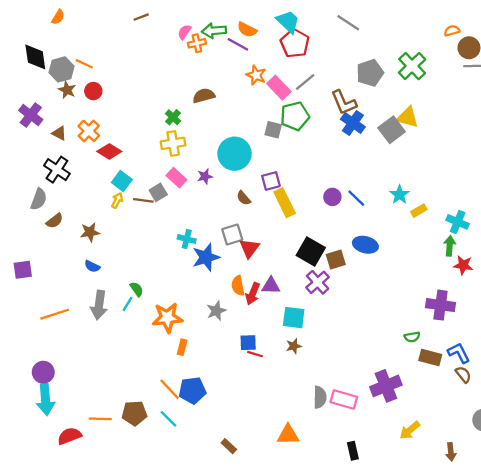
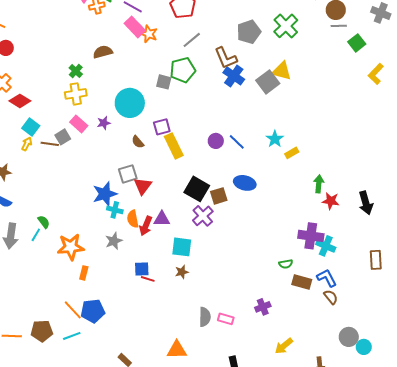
pink rectangle: (279, 88) -> (135, 27), moved
cyan cross: (458, 222) -> (326, 246), moved
cyan cross: (187, 239) -> (115, 210), moved
purple cross: (386, 386) -> (263, 307), size x0.6
pink rectangle: (344, 400) -> (226, 319), size x0.7
cyan line: (168, 419) -> (72, 336), turned -66

